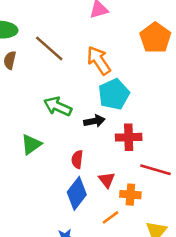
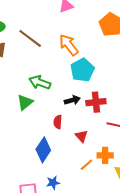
black arrow: (94, 121) -> (72, 100), moved
green triangle: (31, 144) -> (25, 102), moved
blue diamond: (77, 193) -> (43, 150), moved
orange cross: (130, 195) -> (105, 155), moved

